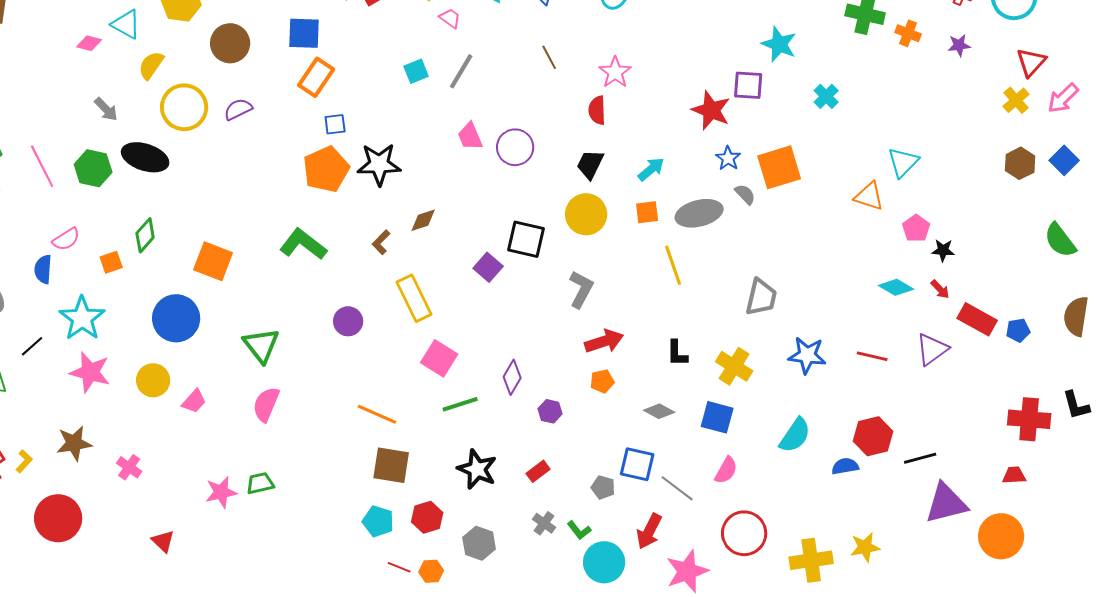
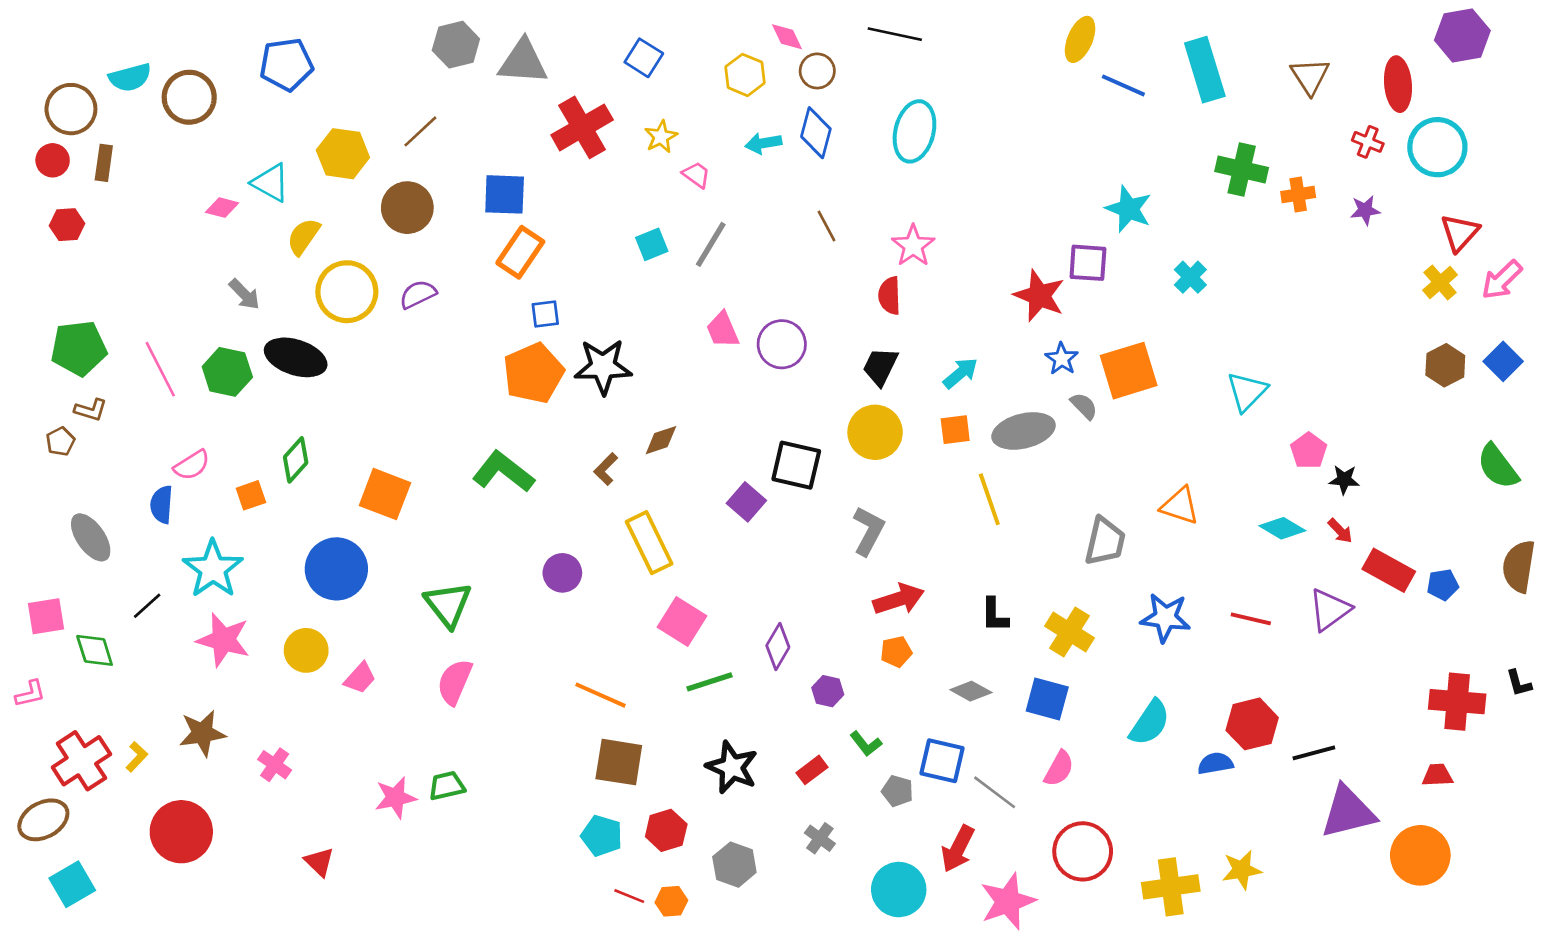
orange cross: (908, 33) -> (1298, 194), turned -30
cyan triangle: (903, 162) -> (1247, 392), moved
orange triangle: (869, 196) -> (1180, 506), moved
black L-shape: (1076, 405) -> (1519, 683), size x0.7
green L-shape: (579, 530) -> (866, 744), moved

